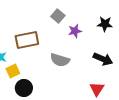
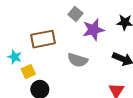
purple star: (75, 31) -> (93, 30), size x1.5

